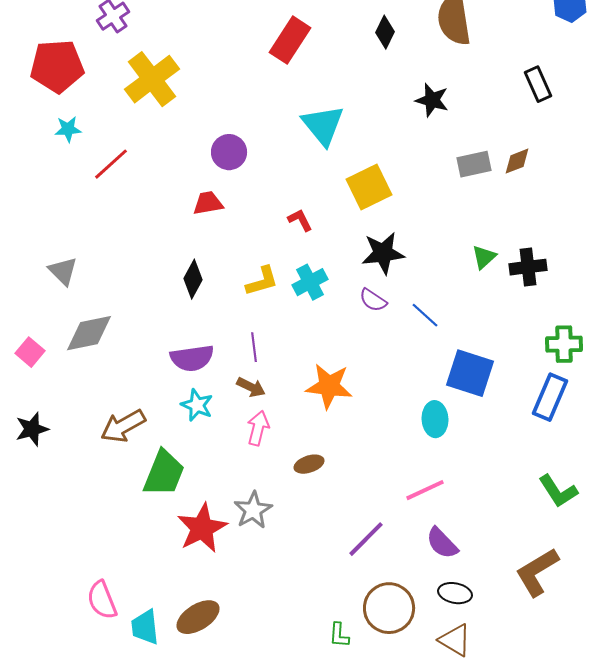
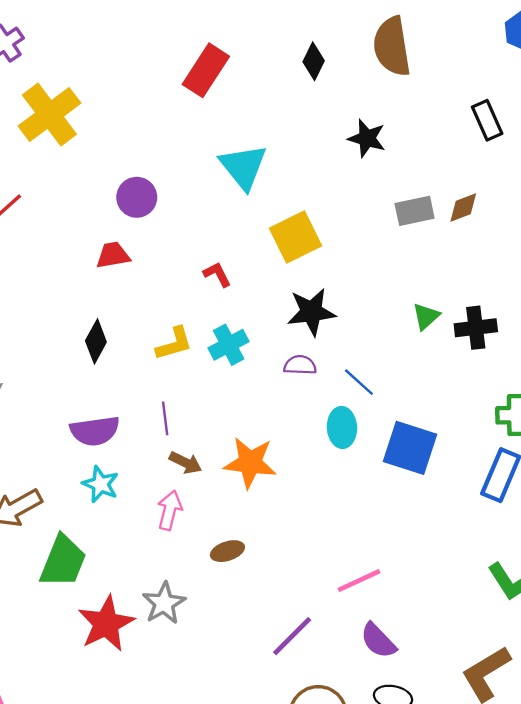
purple semicircle: (373, 300) -> (300, 365), turned 148
brown arrow: (251, 387) -> (186, 463), moved
cyan ellipse: (435, 419) -> (342, 427), moved

